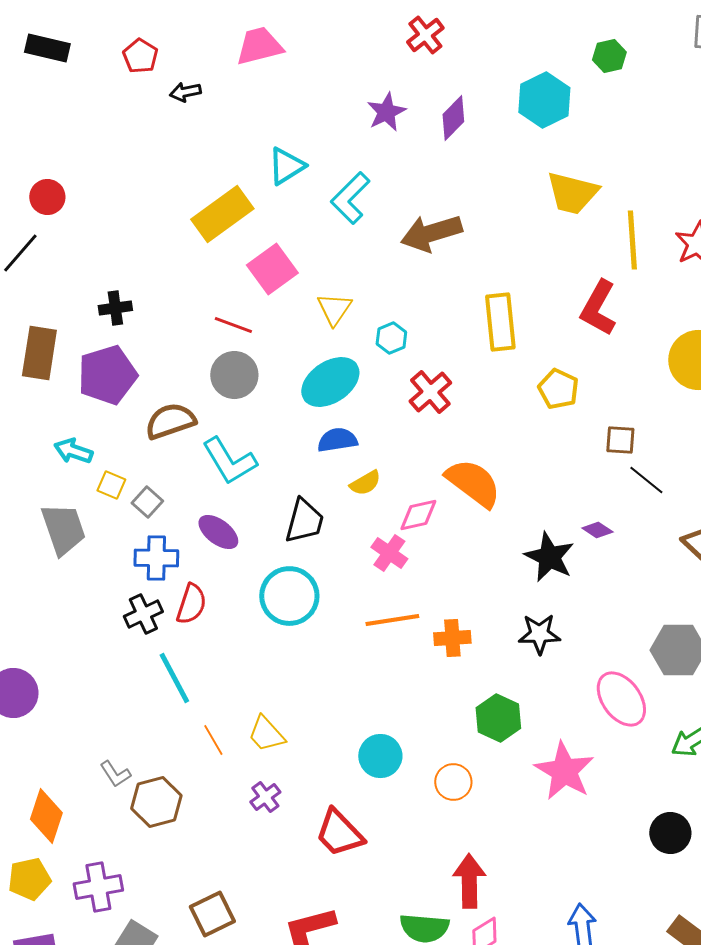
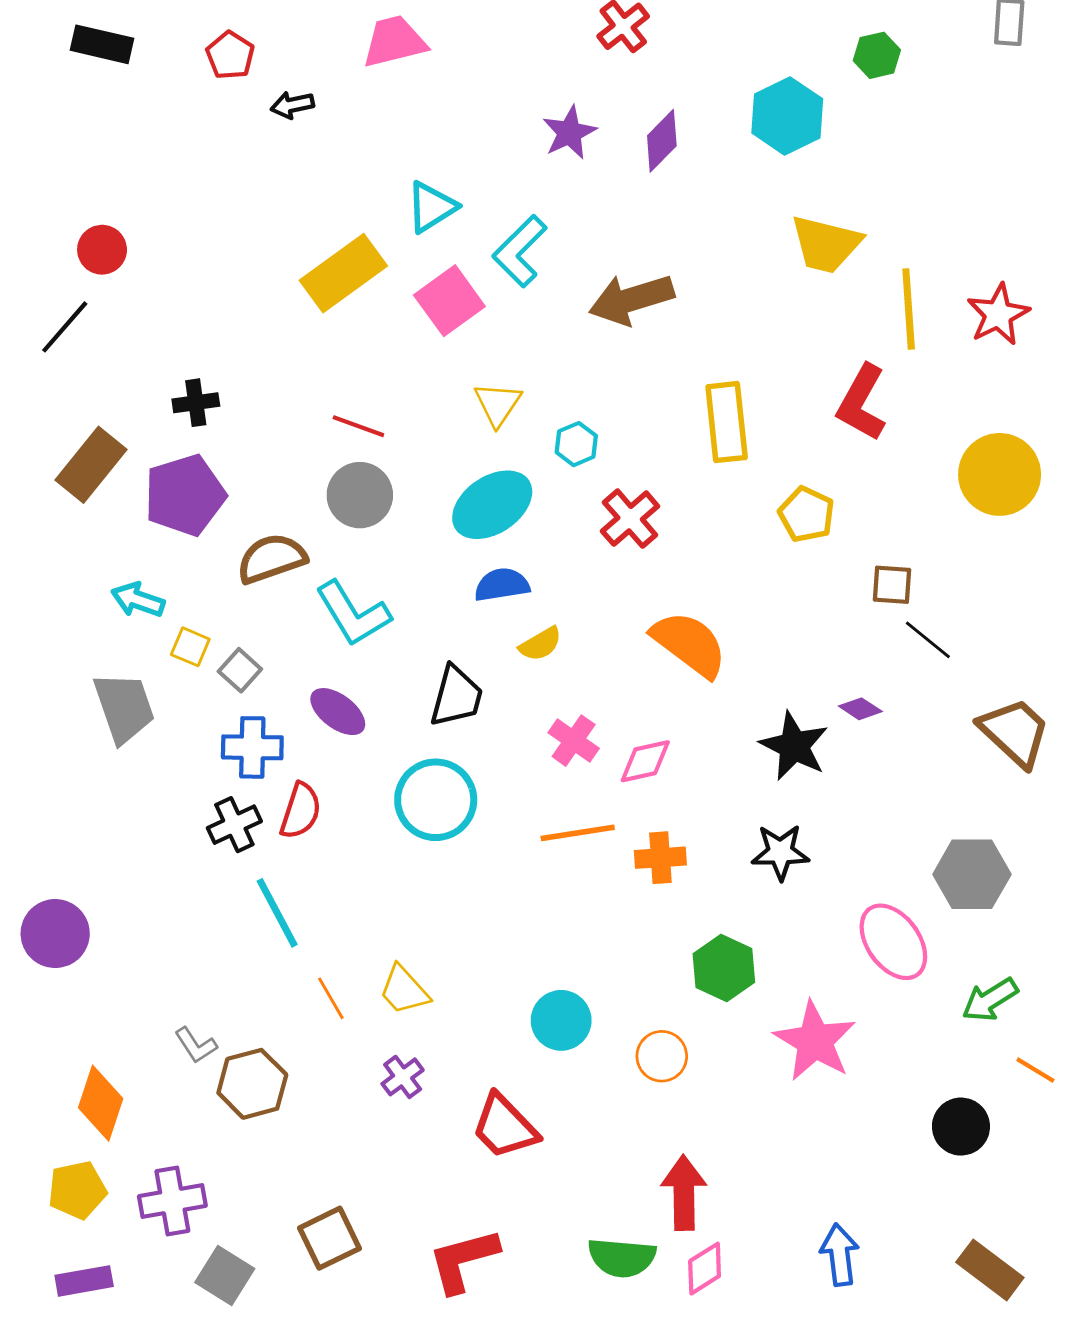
pink square: (272, 269) -> (449, 301), moved
brown rectangle: (39, 353) -> (91, 465), turned 30
pink diamond: (418, 515) -> (645, 761), moved

